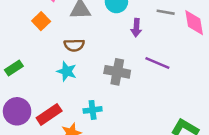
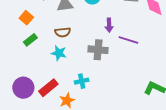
orange square: (41, 21) -> (26, 18), moved
purple arrow: (136, 28) -> (109, 25), moved
green rectangle: (14, 68) -> (30, 40), moved

